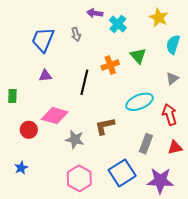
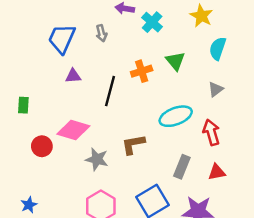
purple triangle: (45, 76) -> (73, 76), moved
blue star: (21, 168) -> (29, 205), moved

